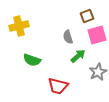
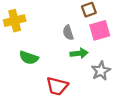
green arrow: (78, 56) -> (79, 53), turned 35

